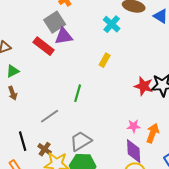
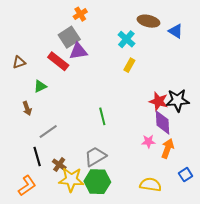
yellow rectangle: (105, 60) -> (129, 65), moved
green triangle: (13, 71) -> (40, 86), moved
green line: (78, 93) -> (102, 116), moved, turned -30
gray line: (50, 116) -> (48, 131), moved
purple diamond: (134, 151) -> (163, 122), moved

